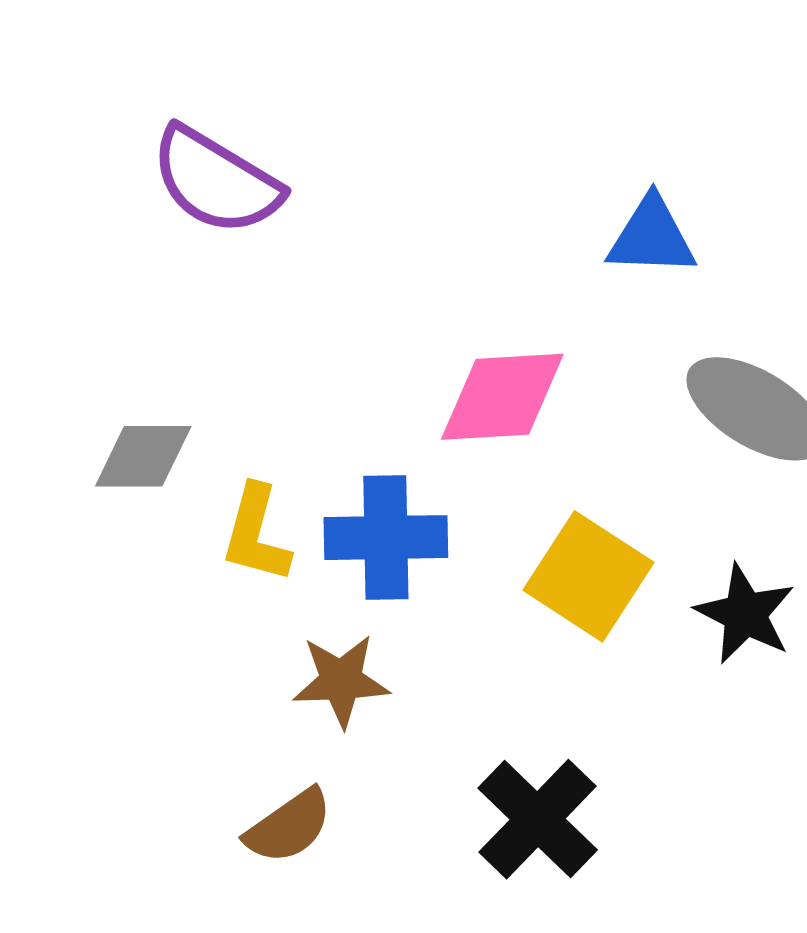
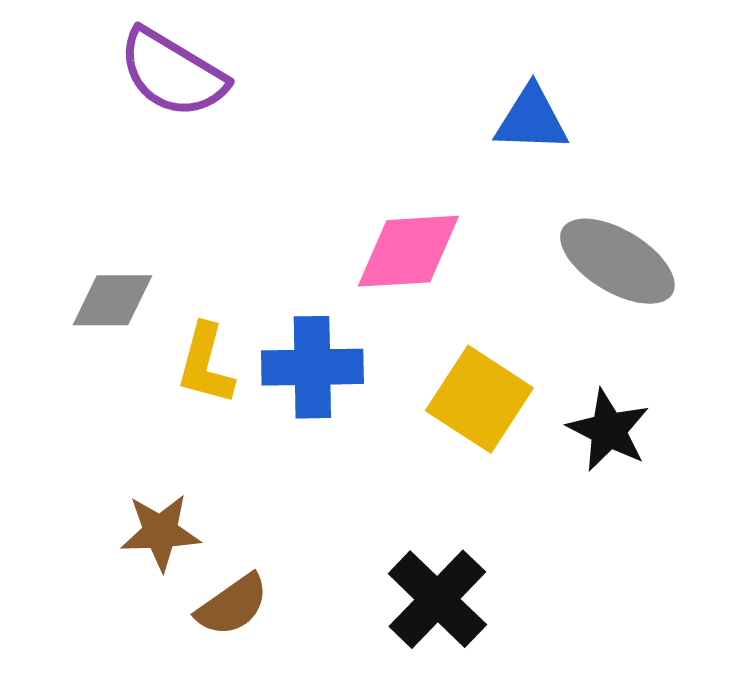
brown star: (341, 681) -> (160, 532), moved

